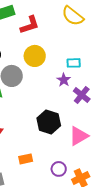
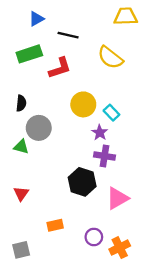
yellow circle: (35, 56) -> (83, 104), moved
cyan rectangle: (74, 63) -> (111, 113), turned 48
purple cross: (82, 95) -> (104, 156), moved, turned -30

